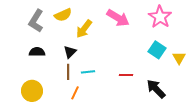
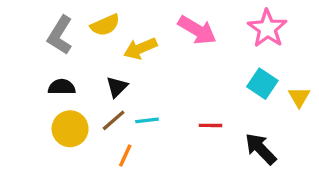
yellow arrow: (84, 29) -> (140, 48), turned 30
brown line: (68, 72) -> (114, 120), turned 49
yellow circle: (32, 91) -> (70, 129), moved

